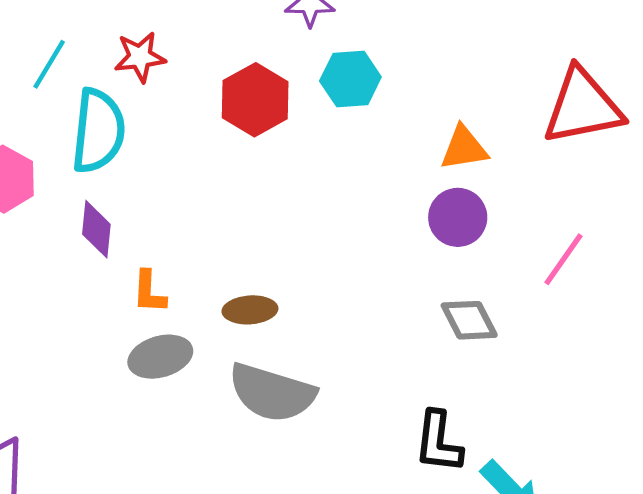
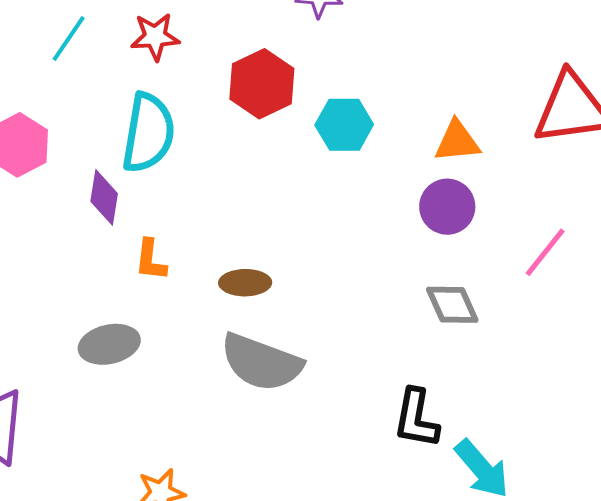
cyan hexagon: (350, 79) -> (344, 125), moved
cyan semicircle: (98, 131) -> (148, 133), moved
gray ellipse: (160, 357) -> (109, 344), moved

